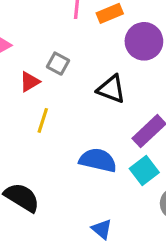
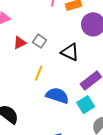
gray square: (58, 64) -> (40, 41), moved
yellow line: (43, 120) -> (39, 73), moved

